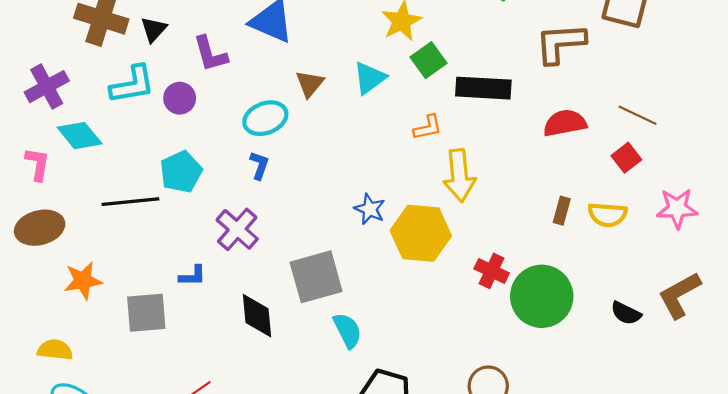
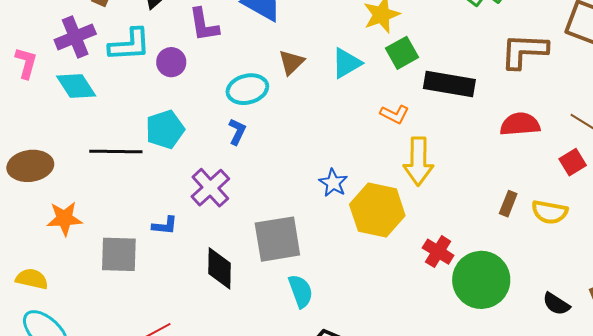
purple cross: (47, 87) -> (75, 37), moved
orange L-shape: (428, 127) -> (395, 114), turned 32
pink L-shape: (38, 164) -> (26, 63), moved

